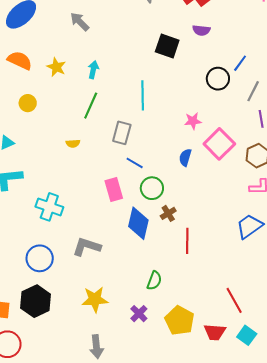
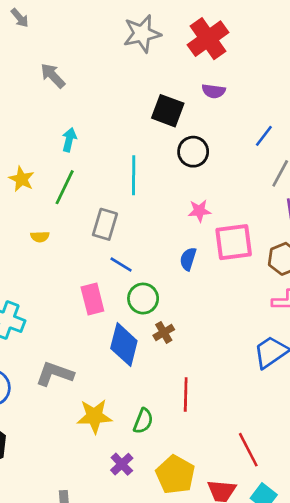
yellow star: (56, 67) -> (22, 179), moved
black circle: (218, 79) -> (193, 152), moved
pink square: (219, 144) -> (234, 242), turned 36
red line: (187, 241) -> (186, 394), moved
yellow star: (95, 299) -> (94, 416), moved

